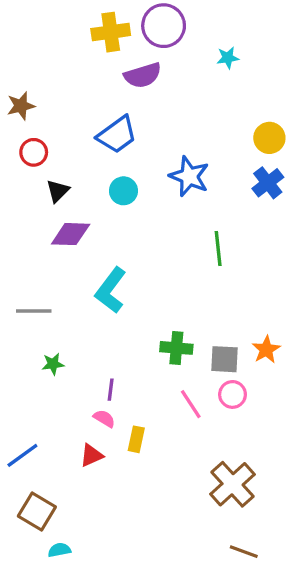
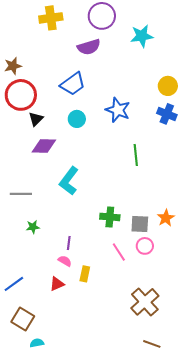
yellow cross: (111, 32) -> (51, 18), moved
cyan star: (228, 58) -> (142, 36), size x1.6
red circle: (34, 152) -> (21, 95), size x1.8
blue cross: (268, 183) -> (167, 114), turned -30

